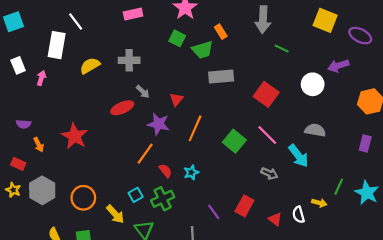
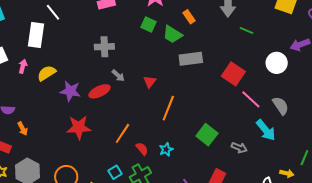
green trapezoid: (203, 50) -> (173, 34), turned 50
yellow semicircle: (90, 66) -> (47, 73), moved
purple star: (158, 124) -> (70, 91), moved
gray semicircle: (315, 130) -> (281, 106), turned 48
pink line: (267, 135) -> (251, 99), moved
red star: (75, 136) -> (79, 127), moved, turned -30
green square: (234, 141) -> (207, 135), moved

